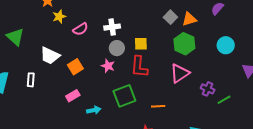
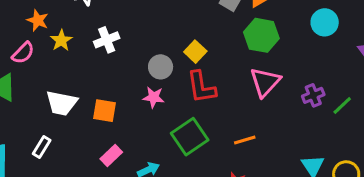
white cross: (112, 27) -> (107, 40), moved
pink semicircle: (80, 29) -> (23, 53), moved
yellow square: (141, 44) -> (195, 52), turned -32
orange square: (75, 67) -> (104, 111), turned -35
white rectangle: (31, 80) -> (42, 147), turned 40
purple cross: (208, 89) -> (313, 95), turned -32

